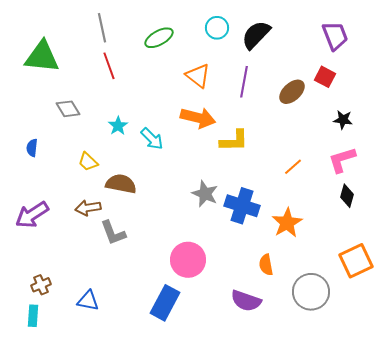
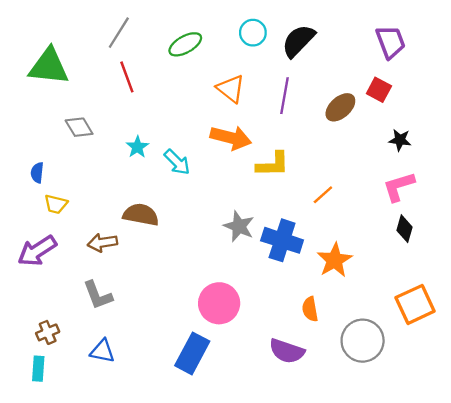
gray line: (102, 28) -> (119, 33), turned 44
yellow trapezoid: (88, 162) -> (56, 204), moved, turned -30
orange line: (293, 167) -> (323, 195), moved
gray L-shape: (113, 233) -> (98, 295), moved

